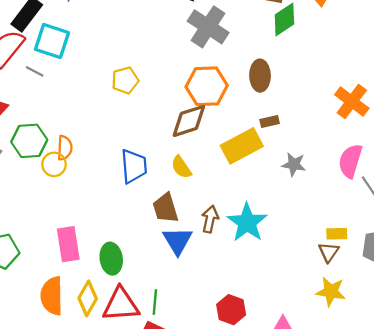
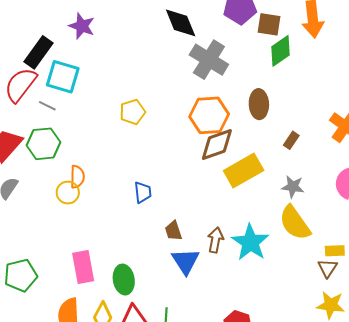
brown diamond: (189, 121) -> (217, 145), moved
brown rectangle: (270, 122) -> (291, 140), moved, turned -42
green hexagon: (29, 141) -> (43, 144), moved
blue trapezoid: (134, 166) -> (143, 192), size x0.7
yellow semicircle: (181, 167) -> (295, 223), moved, size x1.6
brown trapezoid: (165, 208) -> (173, 231), size x0.7

